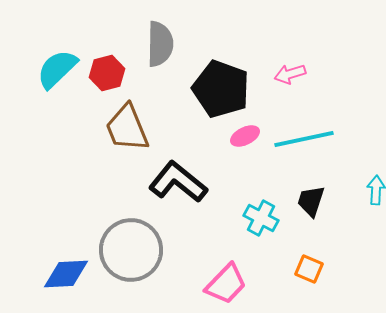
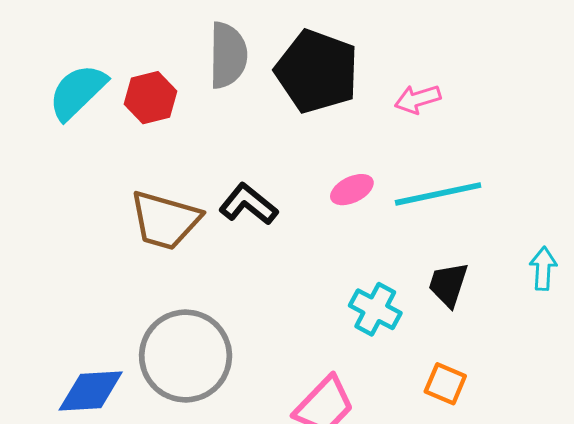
black pentagon: (221, 89) -> (317, 71), moved
brown trapezoid: (127, 128) -> (165, 220), moved, turned -52
black L-shape: (178, 182) -> (248, 204), moved, size x0.7

